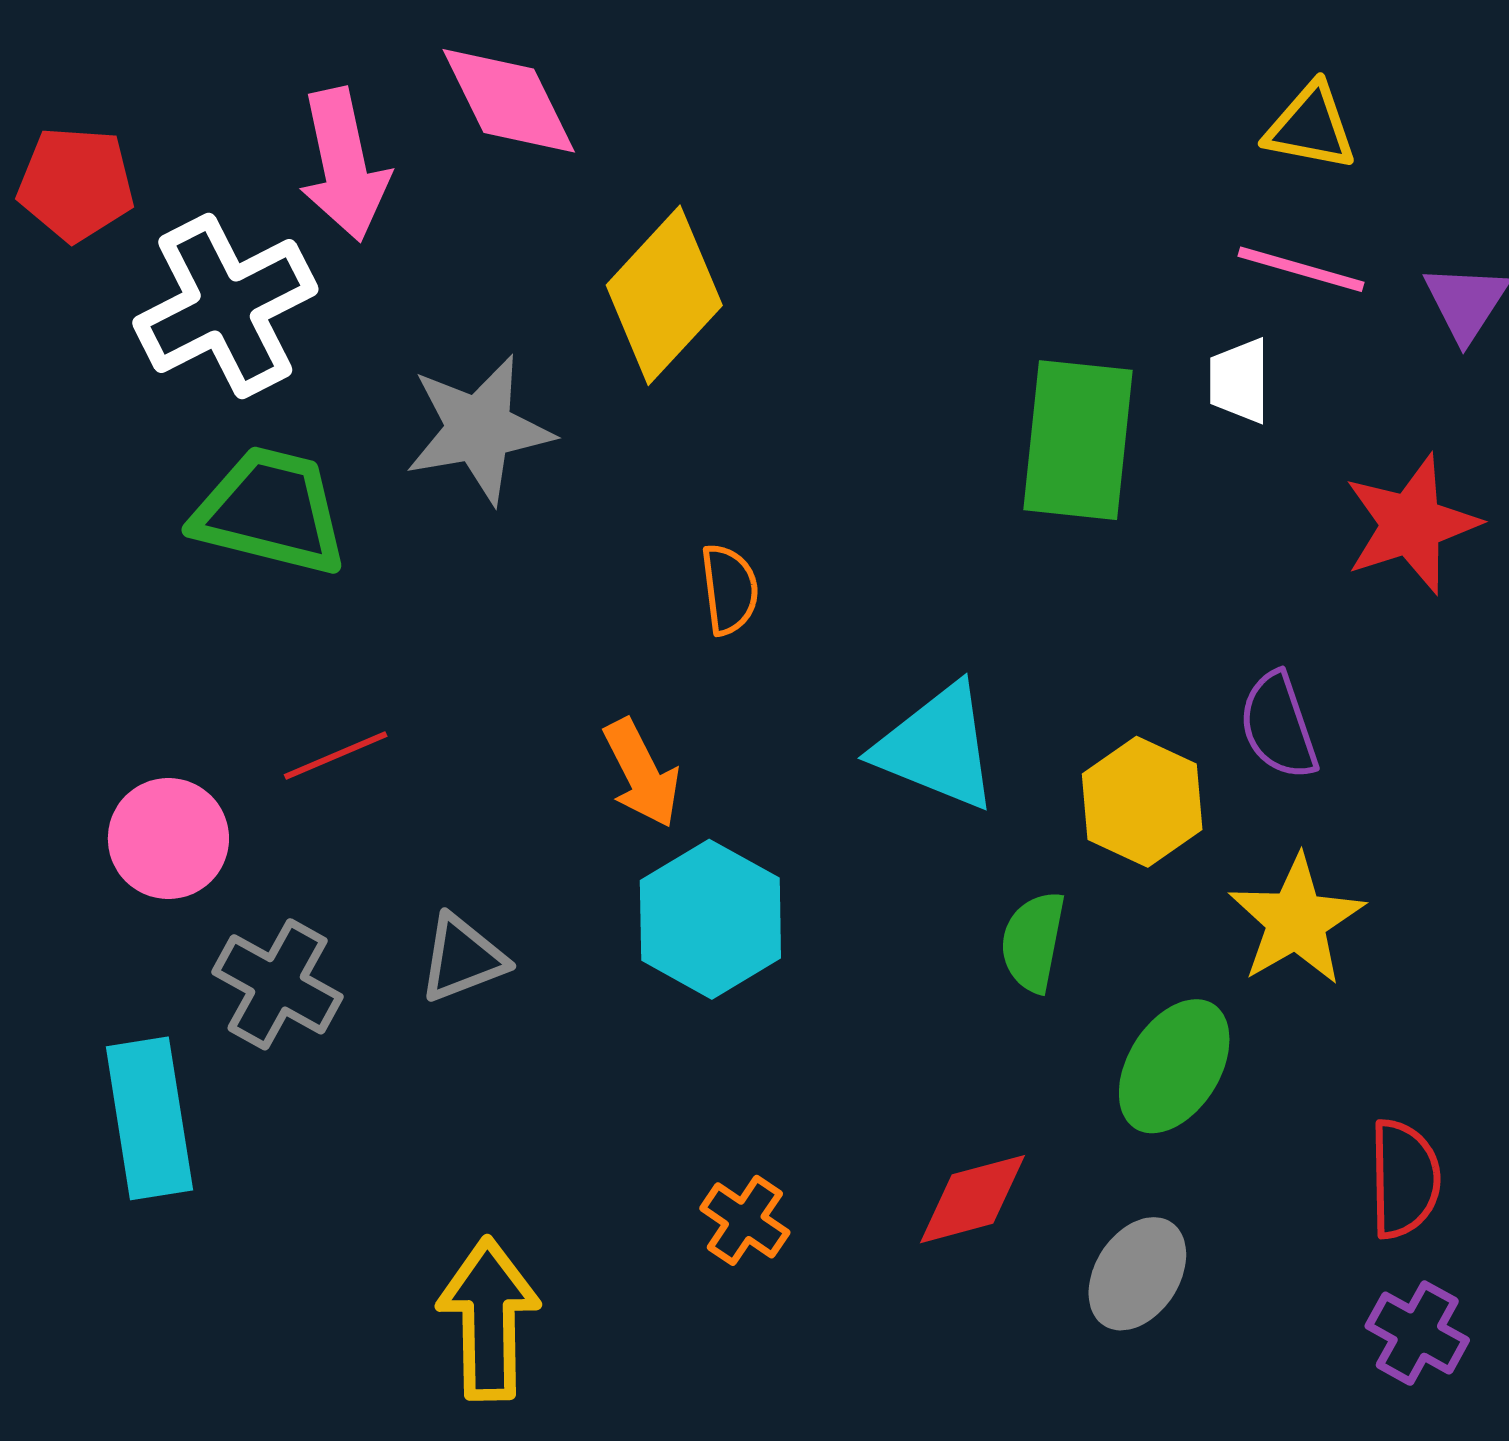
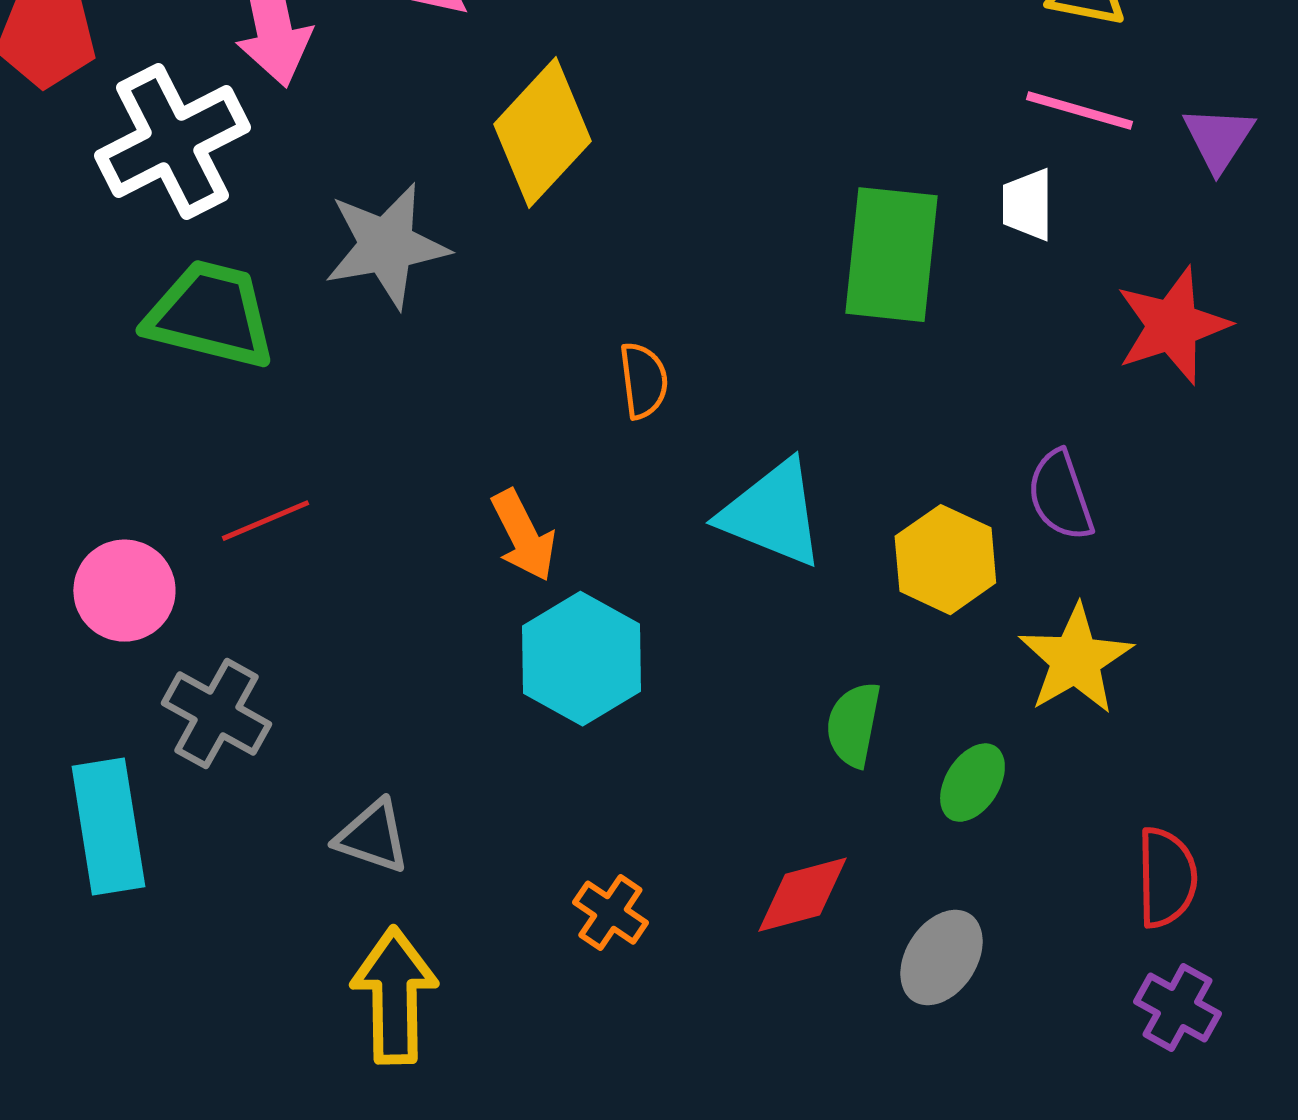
orange semicircle: (729, 589) -> (643, 381), moved
green semicircle: (1033, 942) -> (853, 725), moved
gray triangle: (463, 958) -> (372, 837), moved, turned 40
green ellipse: (1174, 1066) -> (972, 783), size x0.7

